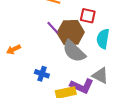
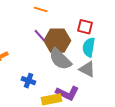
red square: (88, 16) -> (85, 27), moved
gray triangle: (100, 76) -> (87, 69), moved

